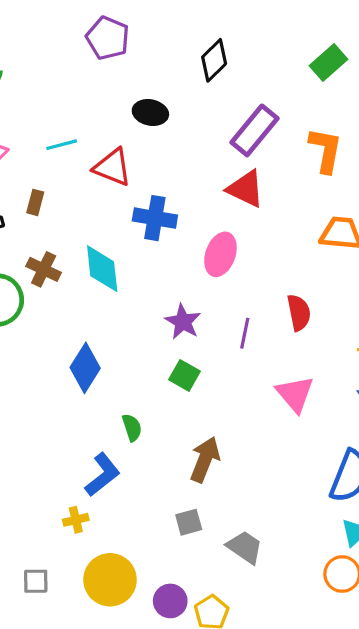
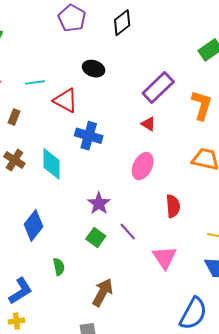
black diamond: (214, 60) -> (122, 23), moved
red triangle: (246, 189) -> (148, 124), size x0.6
pink ellipse: (220, 254) -> (143, 166), moved
purple line: (245, 333) -> (128, 232), moved, turned -60
blue L-shape: (102, 475) -> (21, 291), moved

